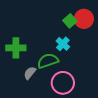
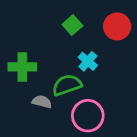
green square: (70, 21) -> (72, 25), moved
gray semicircle: (30, 73) -> (42, 102), turned 64

